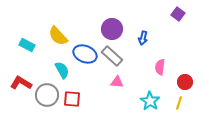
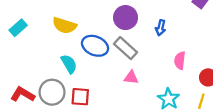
yellow semicircle: (58, 36) -> (64, 25), turned -30
cyan rectangle: (27, 45) -> (18, 28), moved, turned -70
red L-shape: (21, 83) -> (23, 94), moved

